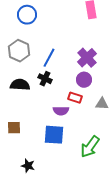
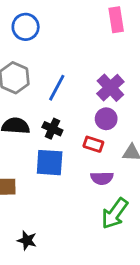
black cross: (45, 79) -> (52, 129), moved
purple semicircle: (61, 111) -> (102, 178), moved
blue square: (54, 135) -> (50, 163), moved

